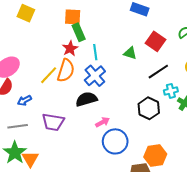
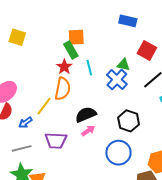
orange square: (73, 17) -> (76, 37), moved
yellow line: (49, 75) -> (44, 106), moved
blue cross: (95, 76) -> (117, 80), moved
black hexagon: (149, 108) -> (129, 121), moved
pink arrow: (103, 122) -> (88, 131), moved

